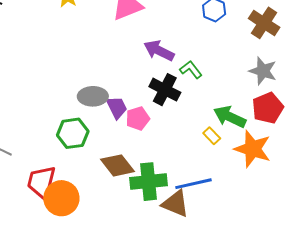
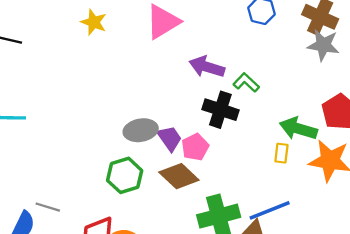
gray star: (263, 71) -> (323, 45), moved
yellow rectangle: (212, 136) -> (281, 153), turned 60
brown diamond: (118, 165) -> (179, 176), moved

